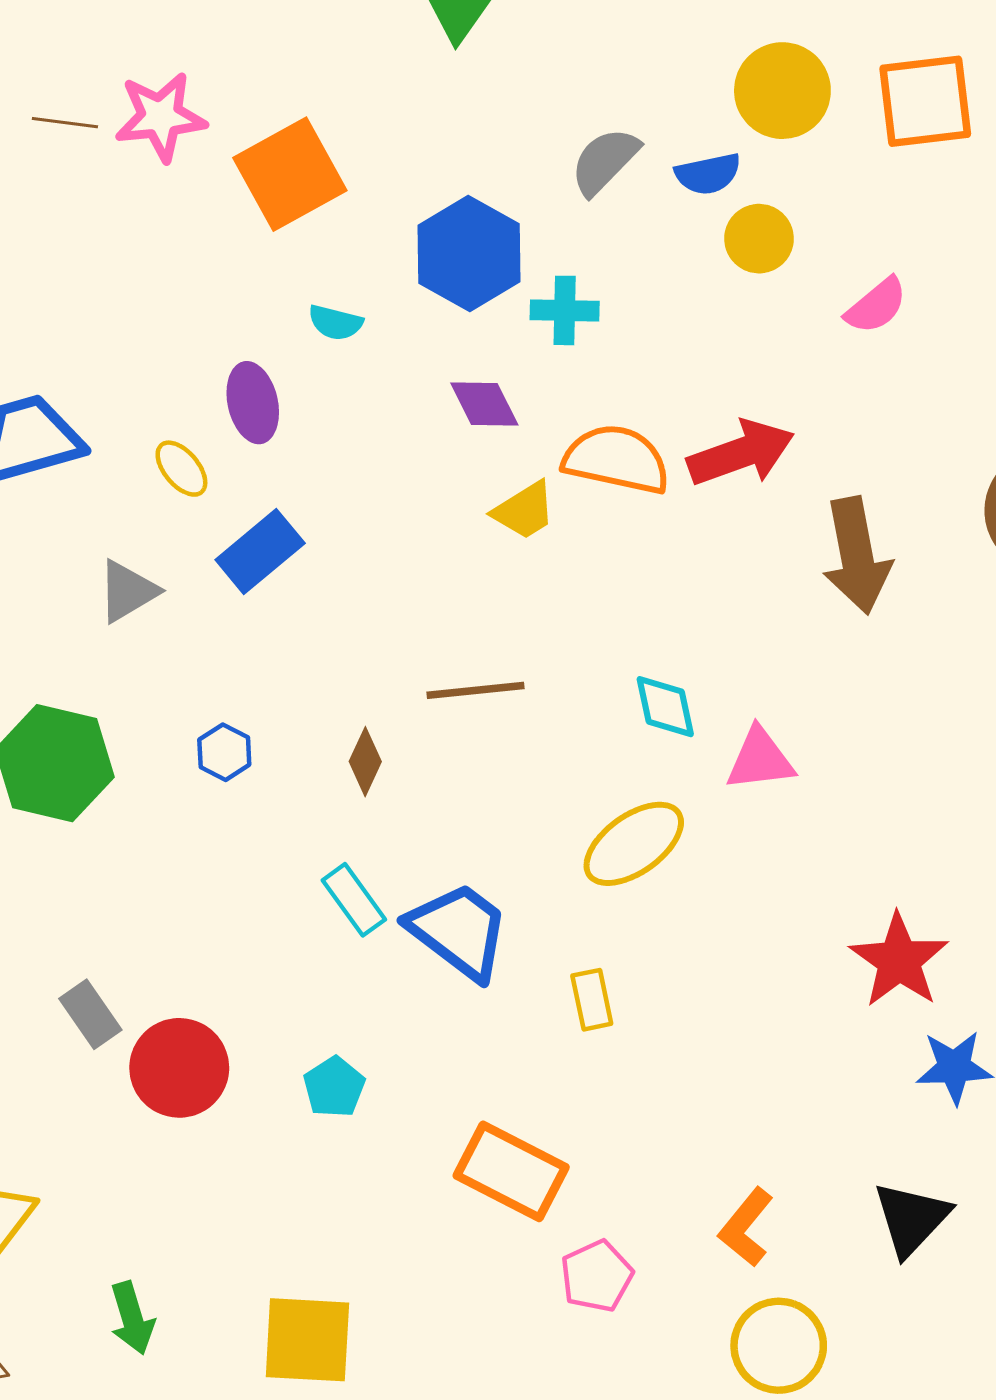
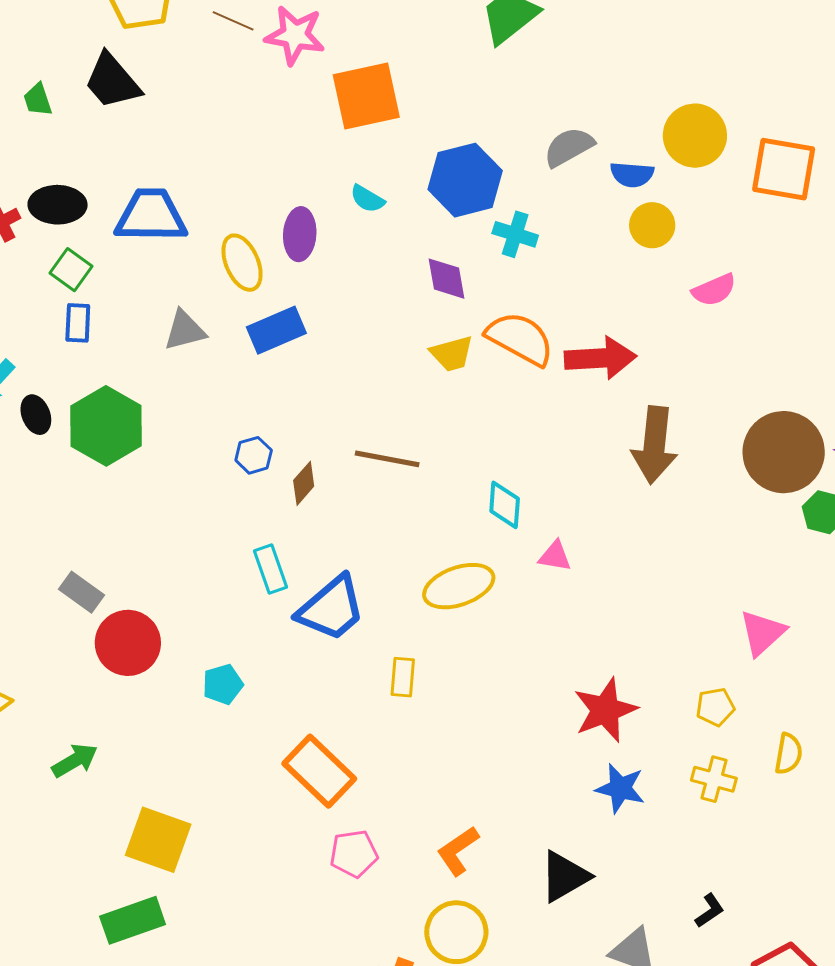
yellow ellipse: (181, 469) -> (242, 263), size x1.4
blue hexagon: (224, 752) -> (254, 455), moved
pink triangle: (760, 759) -> (555, 556), size x0.7
blue trapezoid: (459, 931) -> (331, 608), turned 86
gray rectangle: (90, 1014) -> (81, 592), turned -36
green arrow: (132, 1318) -> (75, 761), moved, turned -120

